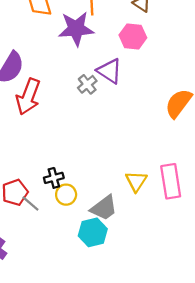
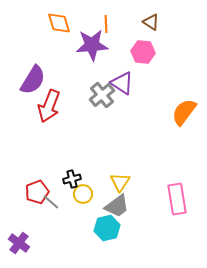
gray cross: (87, 84) -> (102, 95), size x1.4
yellow triangle: (136, 181) -> (120, 182), moved
pink rectangle: (171, 181) -> (177, 199), moved

